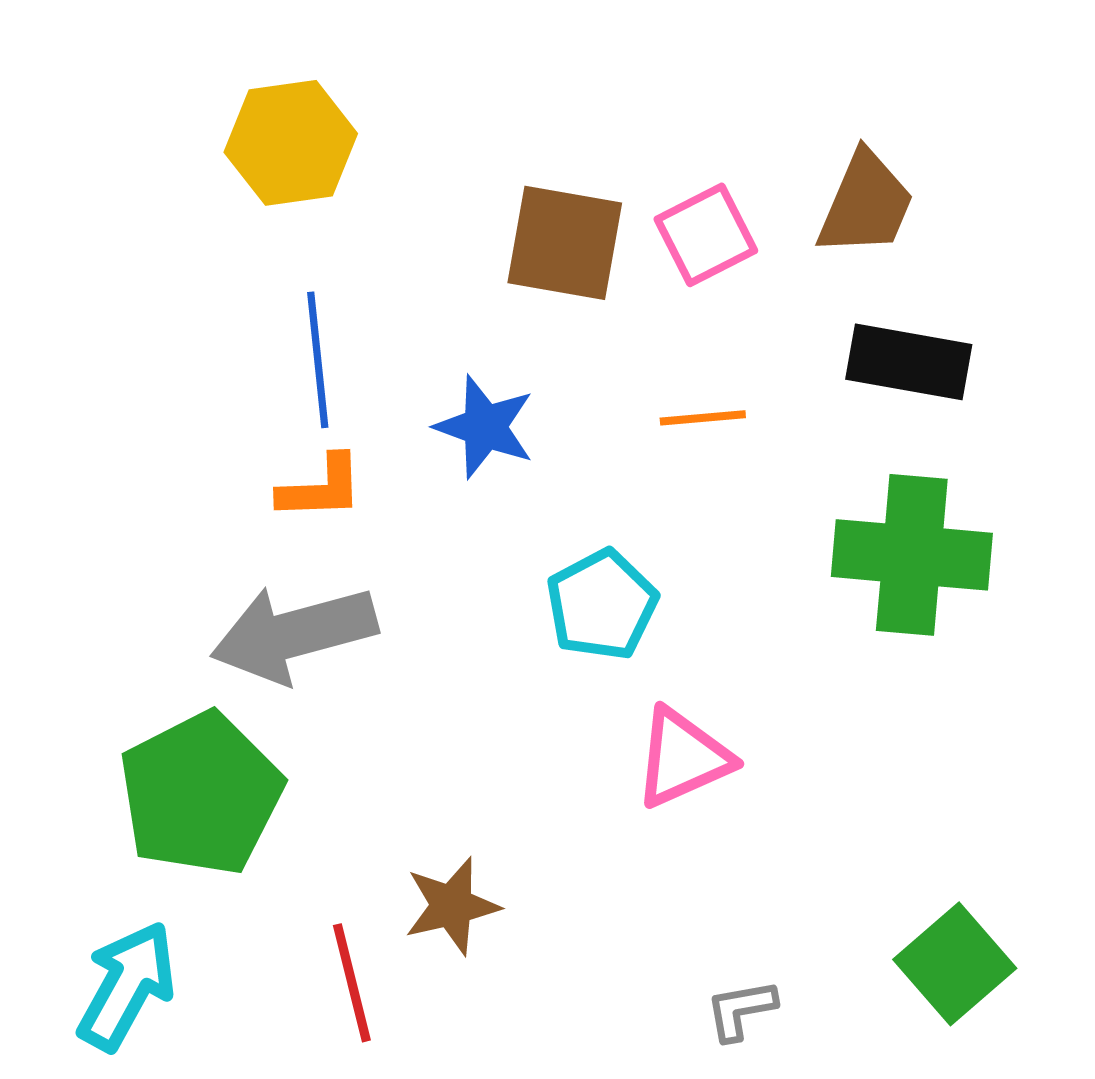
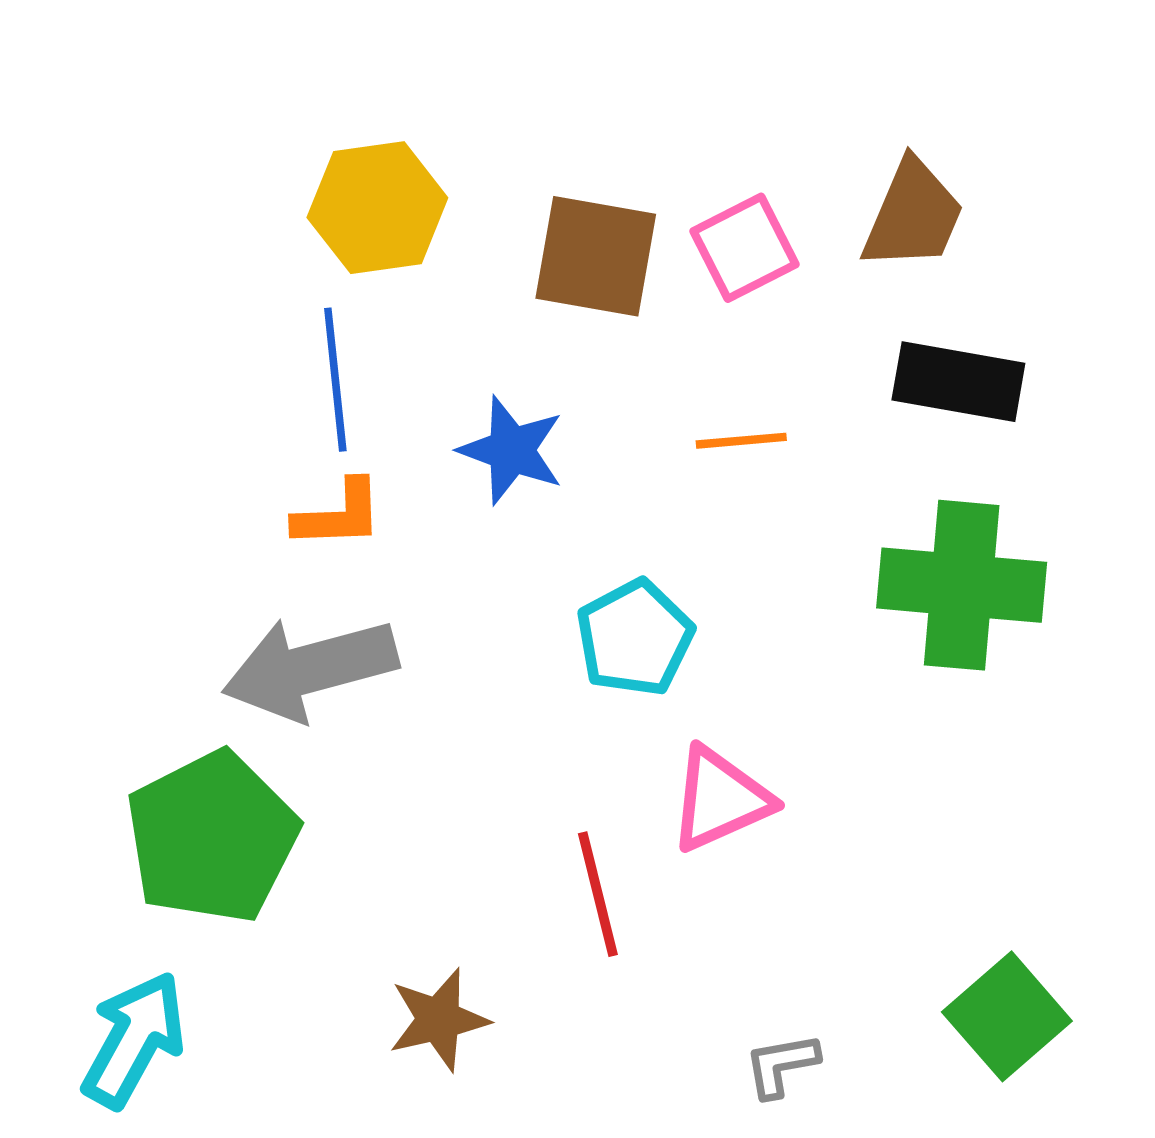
yellow hexagon: (291, 143) -> (377, 208), moved
brown star: (452, 906) -> (439, 1020), moved
red line: (352, 983) -> (598, 894), moved

